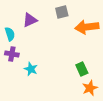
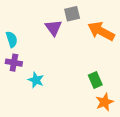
purple triangle: (30, 20) -> (53, 28), moved, turned -42
orange arrow: (87, 27) -> (101, 31), turned 35

